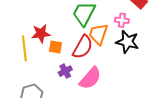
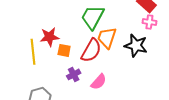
pink cross: (122, 20) -> (149, 22), moved
pink semicircle: (90, 78) -> (99, 82), size x0.7

